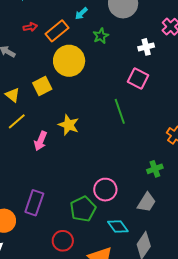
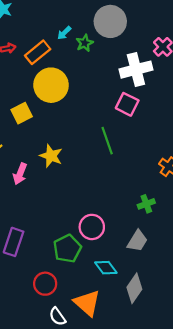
green star: (101, 36) -> (85, 43), moved
white cross: (146, 47) -> (136, 70), size x1.8

